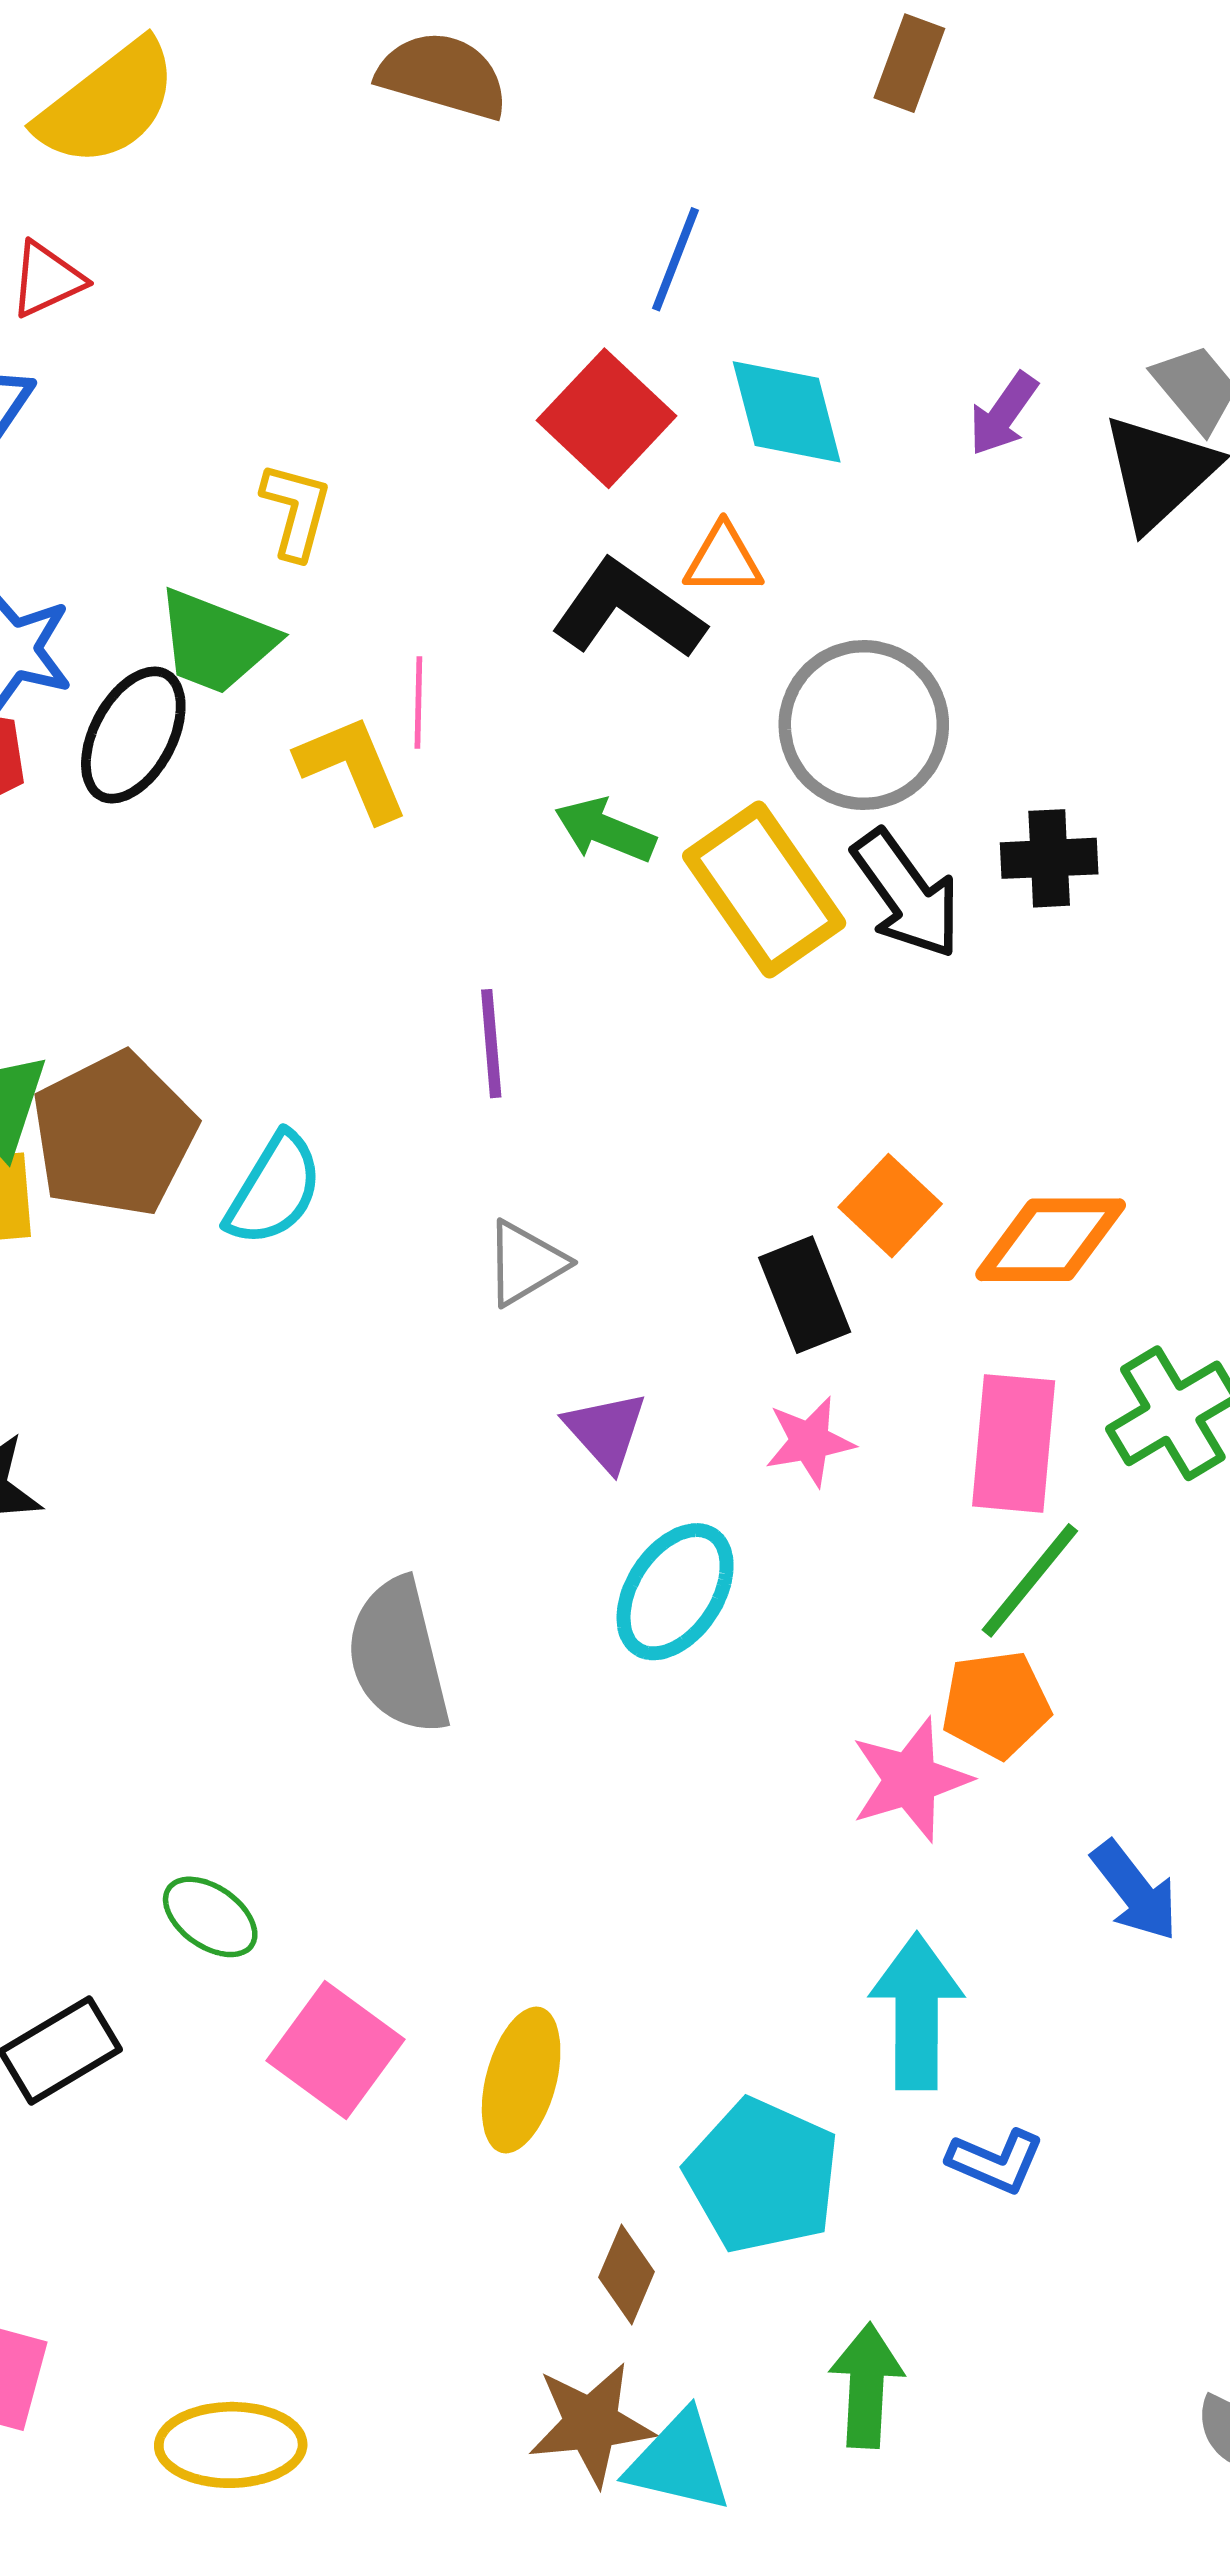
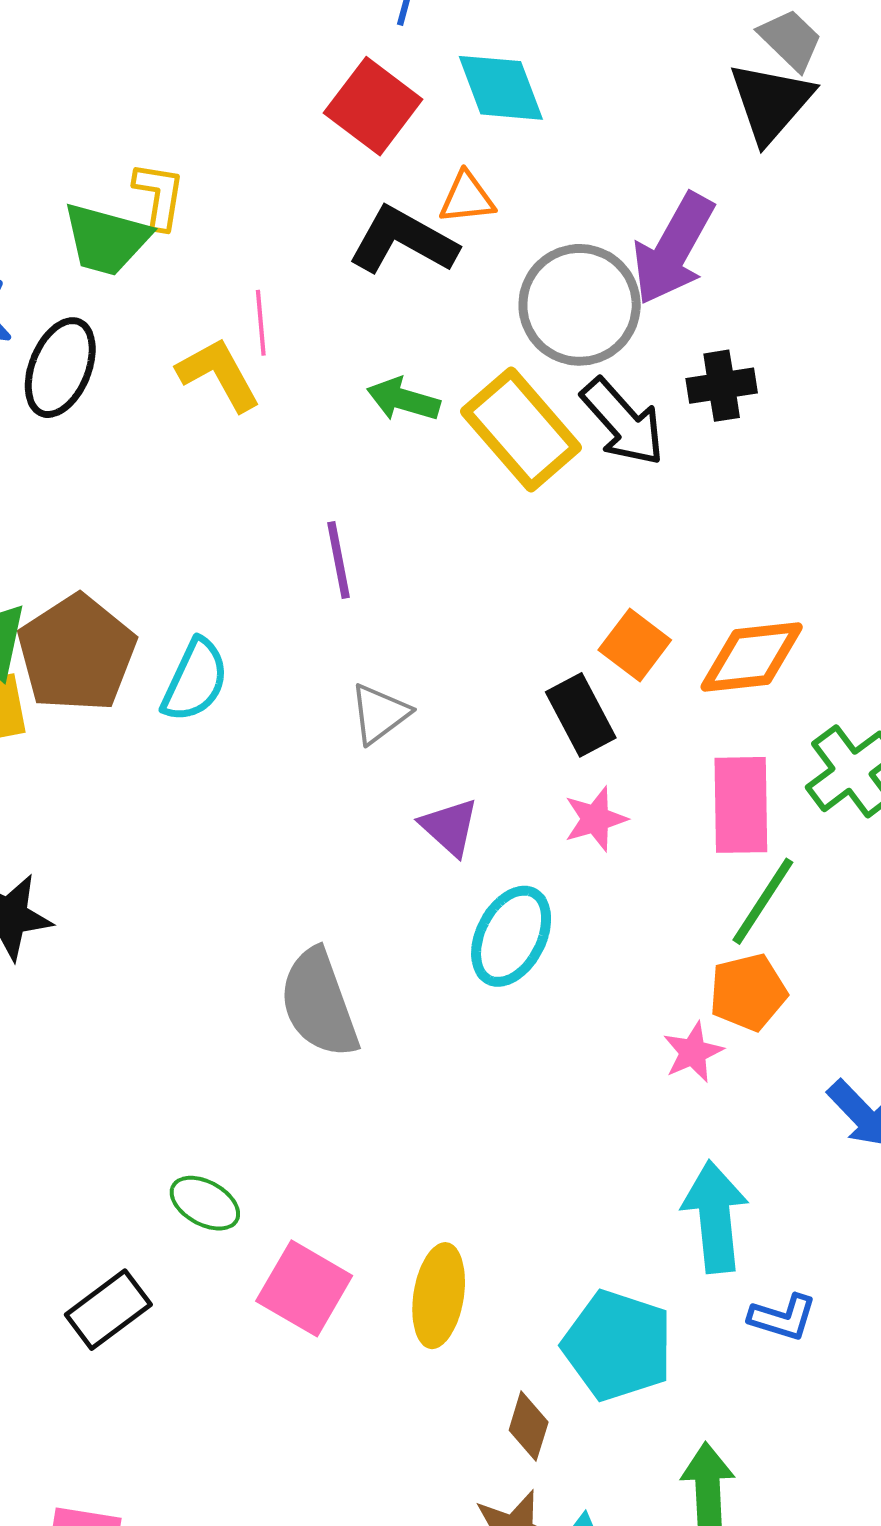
purple arrow: (1003, 414) -> (673, 249), moved, size x1.8
green trapezoid: (216, 642) -> (106, 239), moved
pink star: (910, 1780) -> (693, 1052), size x0.7

